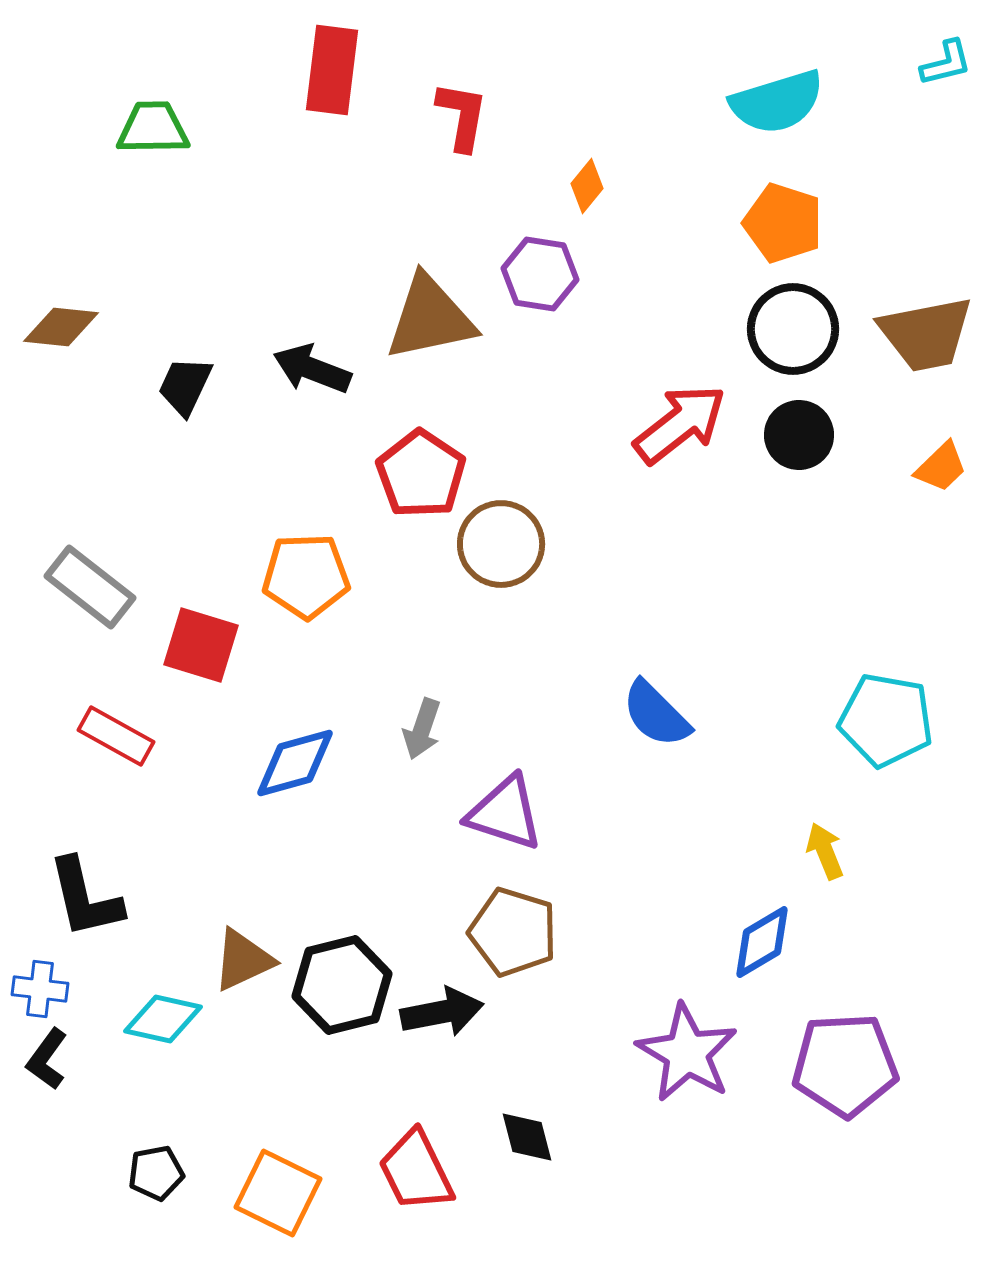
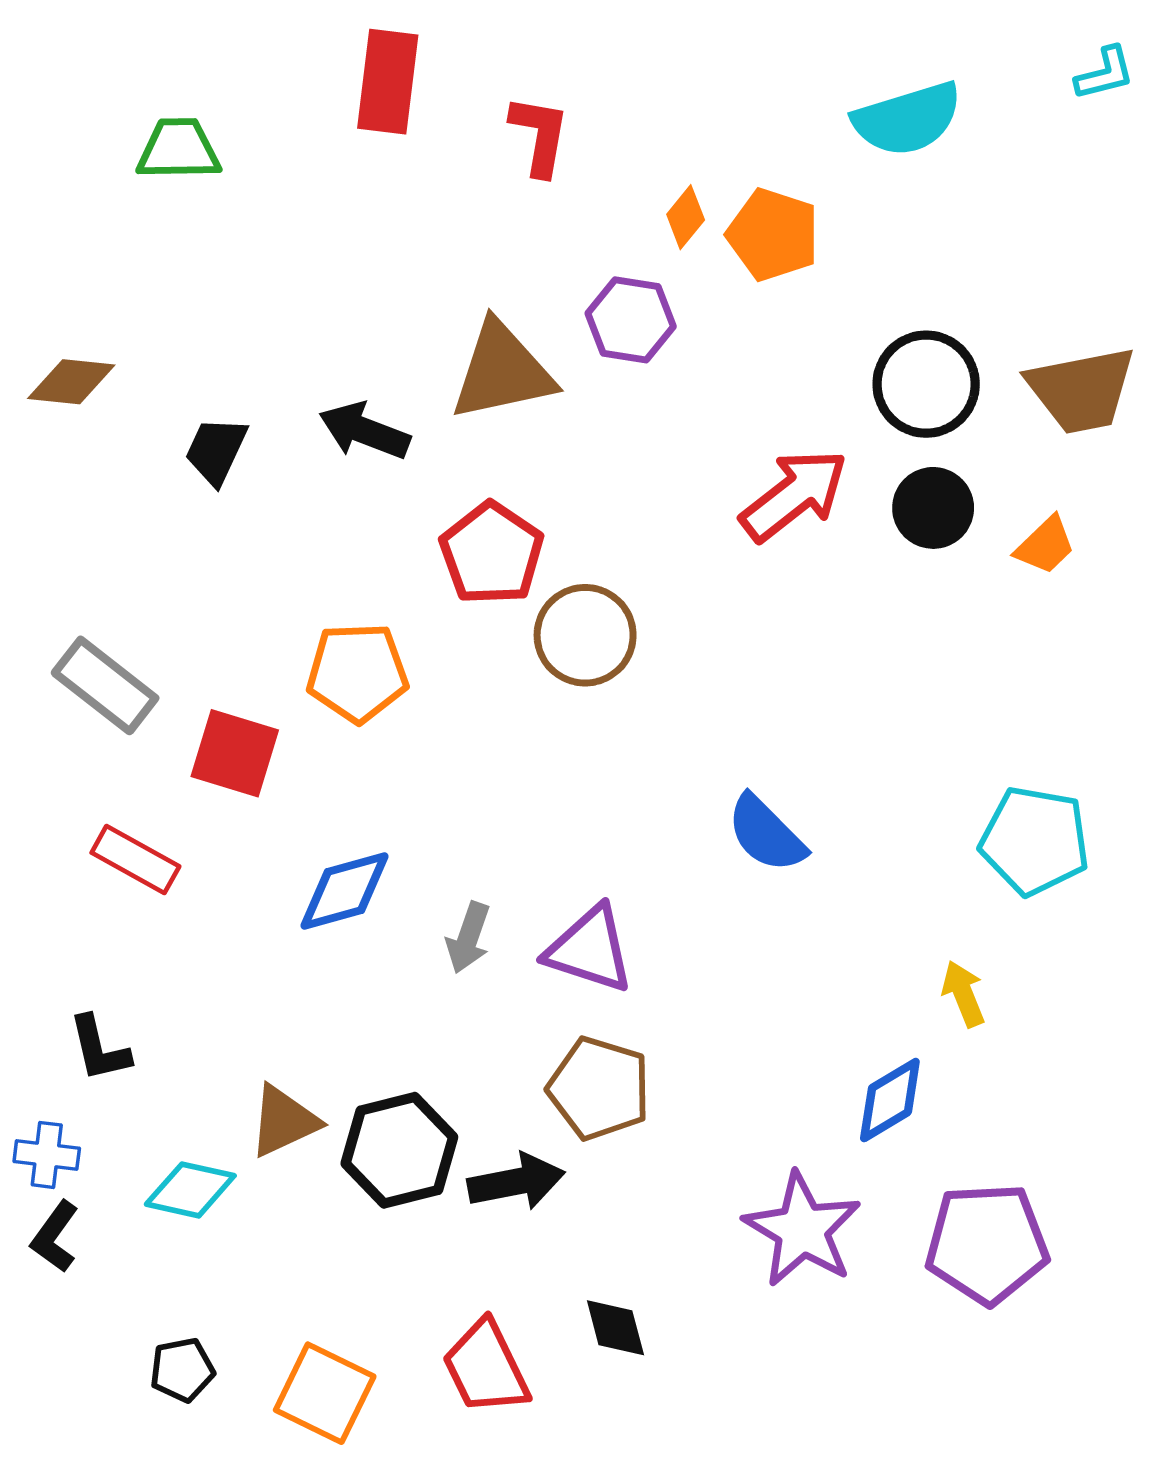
orange pentagon: (783, 223) -> (773, 235), moved
orange trapezoid: (941, 467) -> (1045, 545), moved
gray arrow: (422, 729) -> (468, 938), moved
black L-shape: (85, 898) -> (99, 1049), size x0.7

